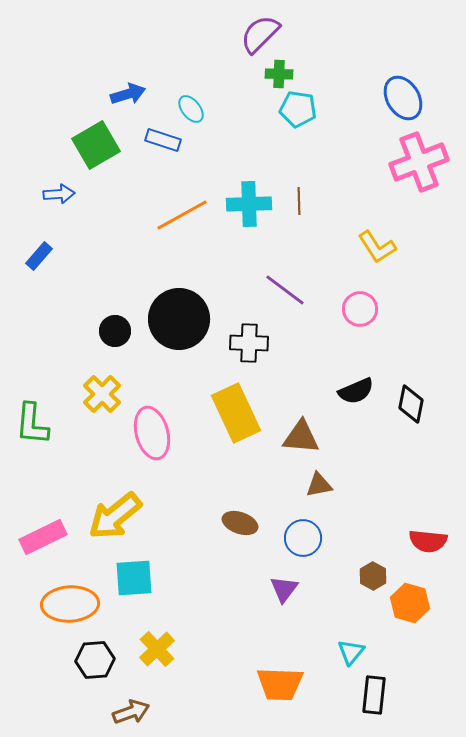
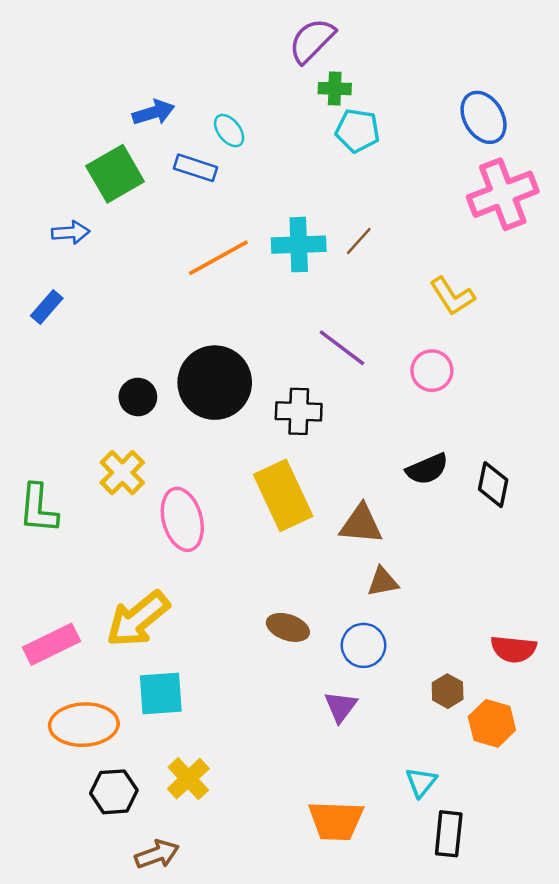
brown line: (299, 201) -> (359, 241), turned 44

